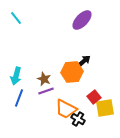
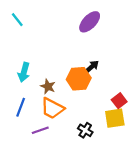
cyan arrow: (16, 76) -> (24, 72), moved
purple line: (46, 91) -> (40, 130), moved
red square: (94, 97) -> (119, 101), moved
orange trapezoid: (66, 109) -> (52, 108), moved

